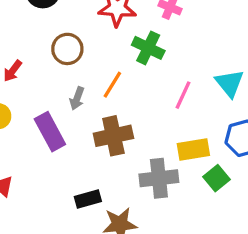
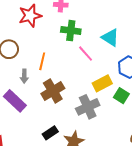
green cross: (148, 48) -> (71, 31), moved
pink line: (183, 95) -> (86, 54), turned -48

